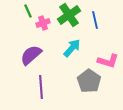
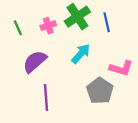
green line: (28, 11) -> (18, 28), moved

